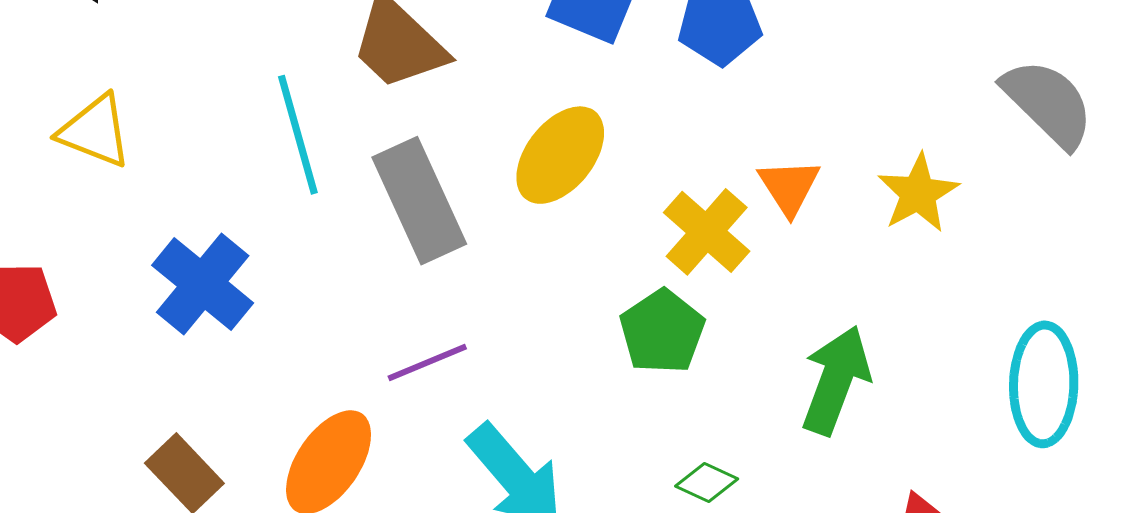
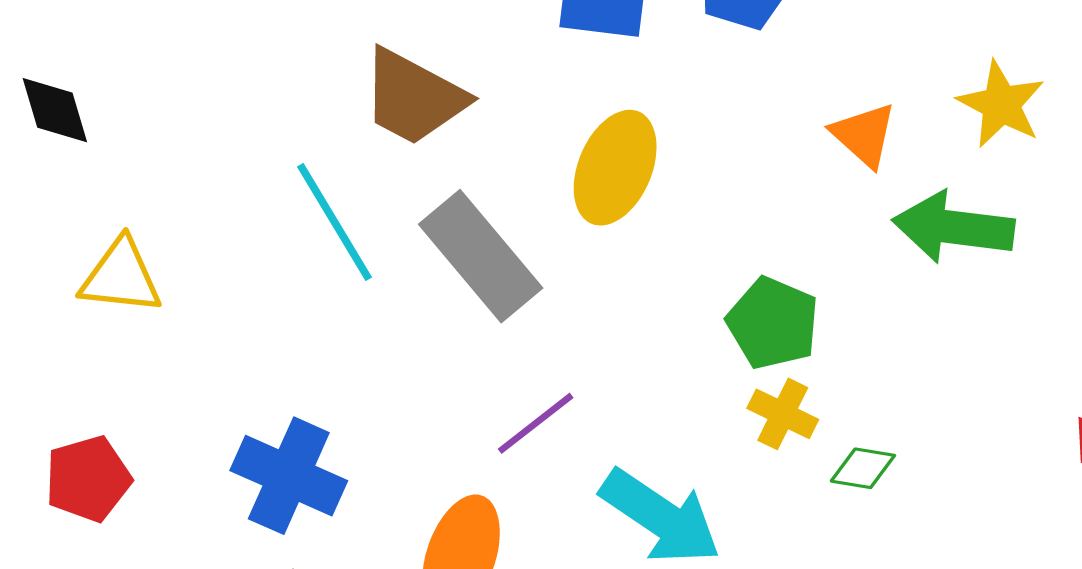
yellow cross: (707, 232) -> (783, 414), moved, size x0.7
blue cross: (203, 284) -> (289, 476), moved
green arrow: (836, 380) -> (953, 227), moved, turned -88

